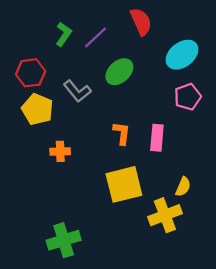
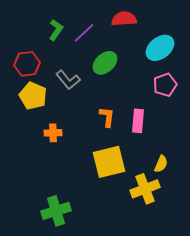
red semicircle: (141, 22) -> (124, 19), turned -70

